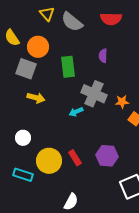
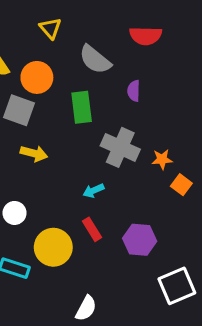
gray semicircle: (72, 22) -> (95, 60), moved
cyan arrow: (76, 112) -> (93, 191), moved
red rectangle: (75, 158) -> (92, 229), moved

